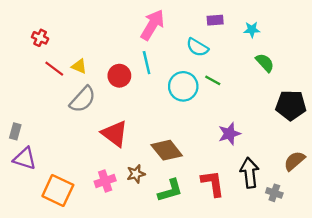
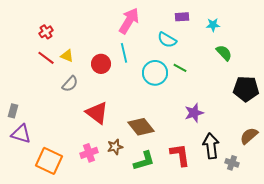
red cross: (40, 38) -> (46, 32), moved, turned 32
gray semicircle: (83, 99) -> (70, 84), size x0.7

